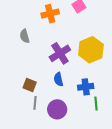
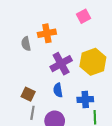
orange cross: (50, 14) -> (47, 33), moved

